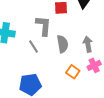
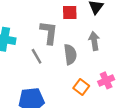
gray arrow: (88, 44) -> (94, 41), moved

